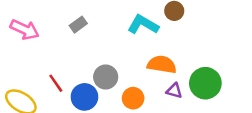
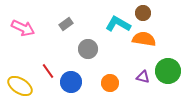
orange semicircle: (162, 65) -> (144, 39), moved
gray circle: (106, 77) -> (88, 49), moved

